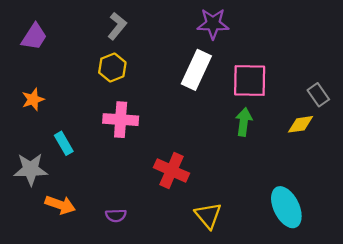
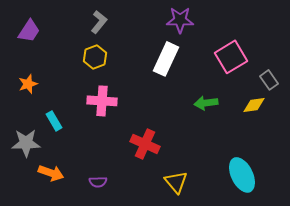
pink square: (250, 81) -> (231, 57), moved, turned -32
green arrow: (244, 122) -> (206, 103), turned -105

